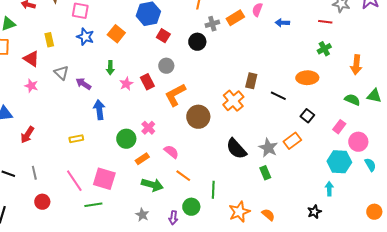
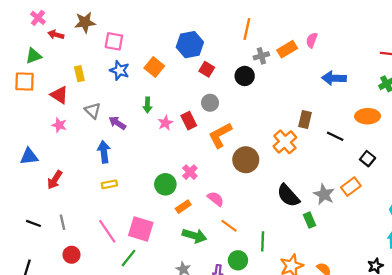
blue arrow: (282, 23) -> (334, 78), moved, size x1.5
blue arrow: (99, 110) -> (104, 152), moved
green rectangle: (265, 173) -> (309, 220), moved
green line: (93, 205) -> (128, 258), turned -42

